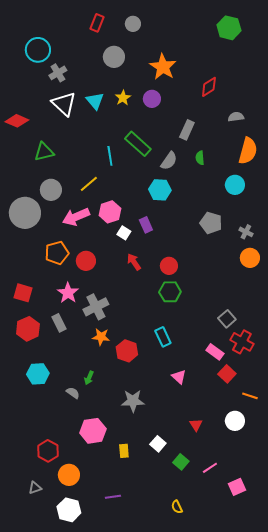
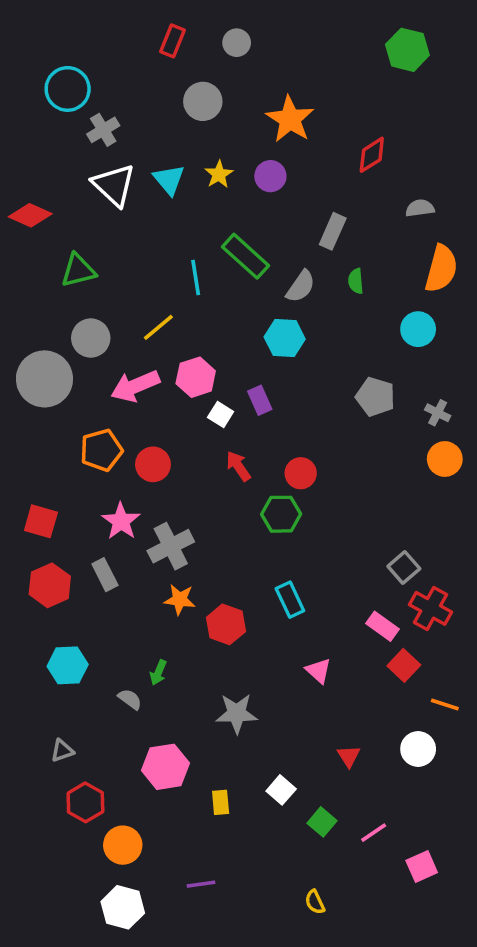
green hexagon: (170, 292) -> (281, 514), moved
gray triangle: (35, 488) -> (62, 751), moved

